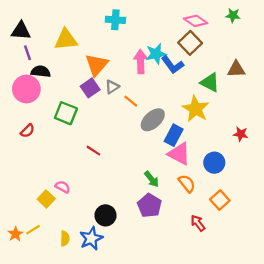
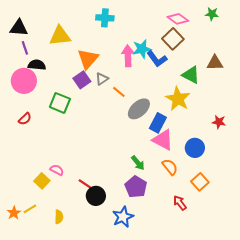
red line: (93, 151) -> (85, 184), moved
blue star: (91, 238) -> (123, 217), moved

